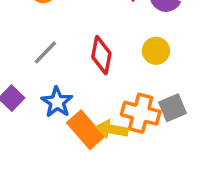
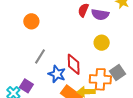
red diamond: (101, 55) -> (74, 64), moved
blue star: (57, 102) -> (57, 74), moved

